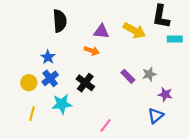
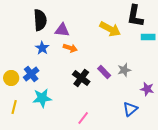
purple triangle: (101, 31) -> (62, 30), moved
blue star: (48, 57) -> (42, 48), moved
black cross: (85, 83) -> (81, 78), moved
purple star: (165, 94) -> (147, 89), moved

